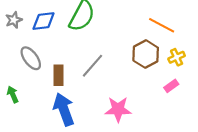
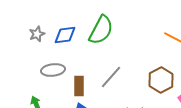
brown hexagon: (146, 54) -> (161, 80), moved
gray ellipse: (31, 58) -> (53, 70), turned -60

